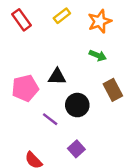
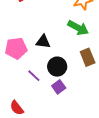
green arrow: (98, 55) -> (78, 28), size x1.5
purple square: (76, 149) -> (59, 87), moved

